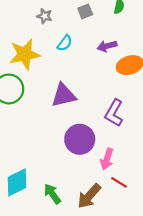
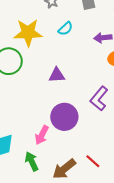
purple triangle: (64, 95) -> (57, 75), size x0.7
pink arrow: (107, 159) -> (42, 135), moved

